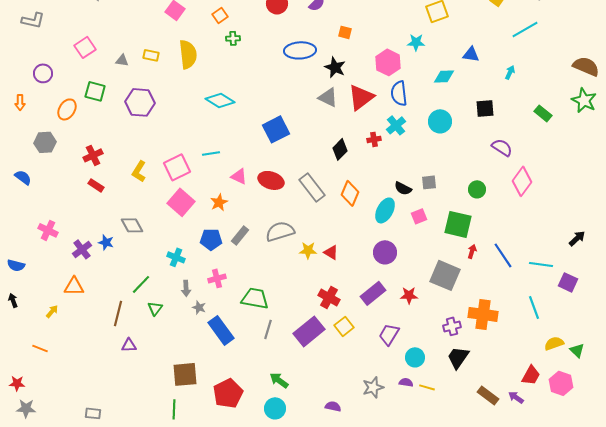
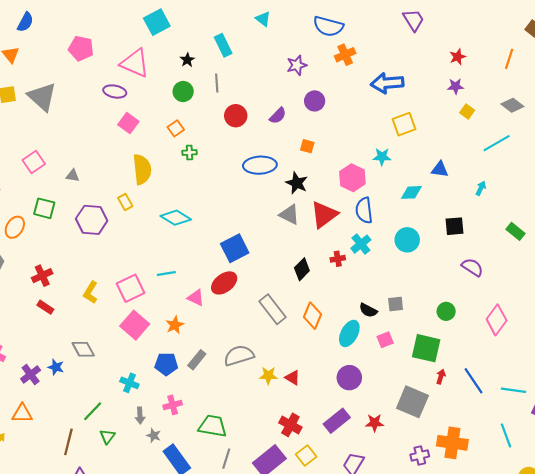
yellow rectangle: (151, 55) -> (125, 202), moved, turned 49
red ellipse: (271, 180) -> (224, 283), moved, turned -55
pink diamond: (522, 181) -> (497, 320), moved

